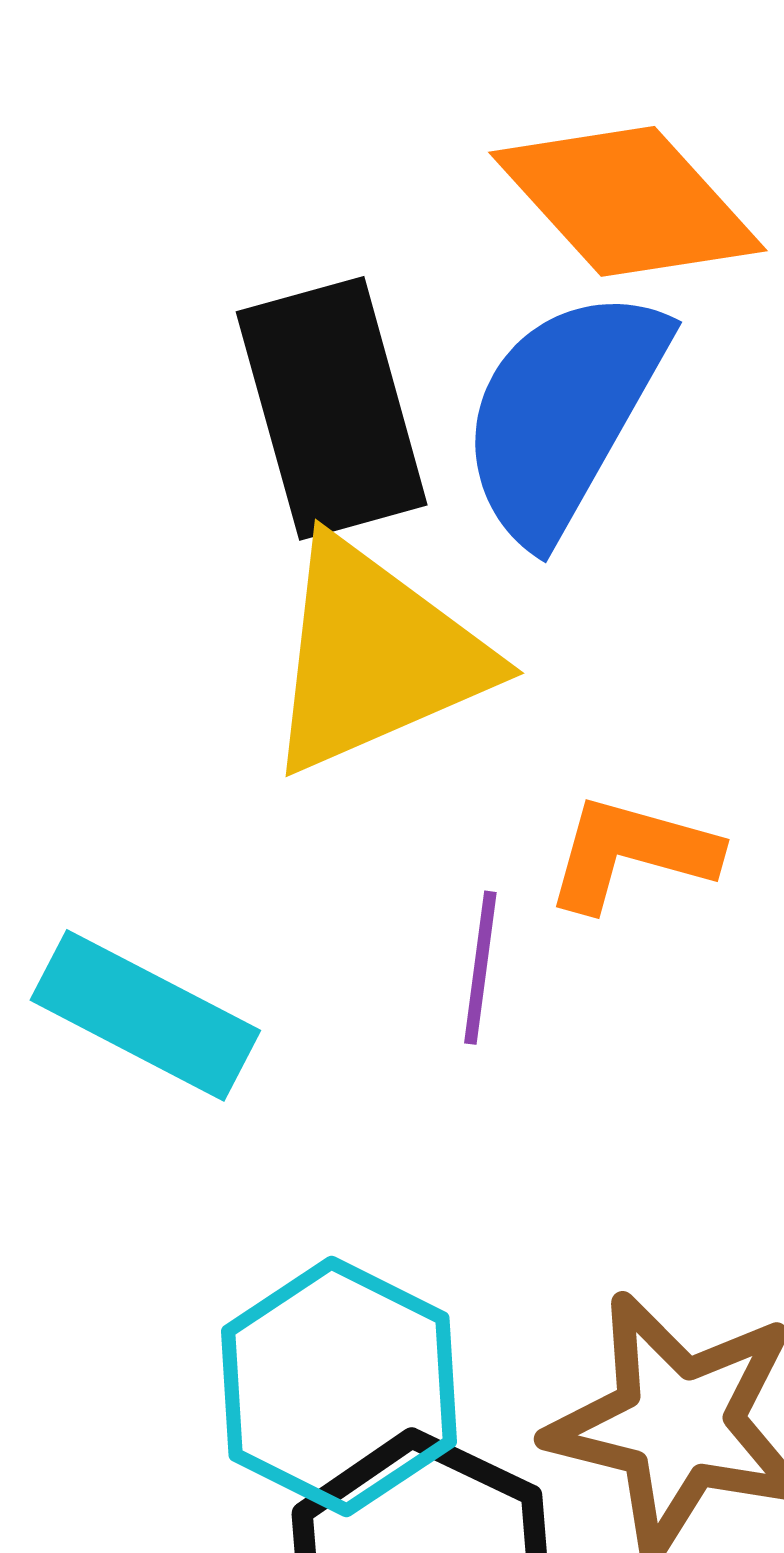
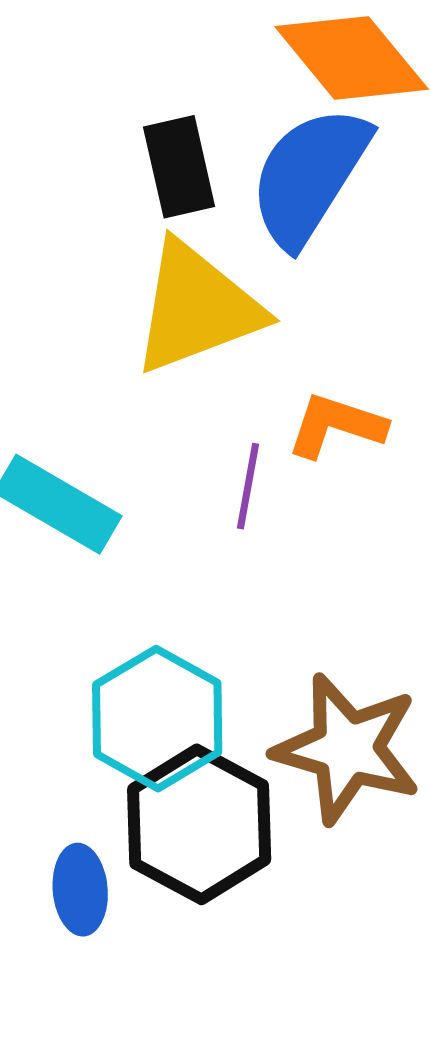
black rectangle: (332, 408) -> (179, 167), size x0.7

